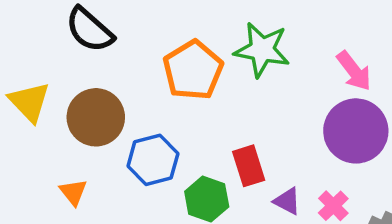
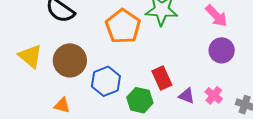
purple circle: (356, 131) -> (222, 50), size x0.7
orange triangle: (73, 192) -> (62, 105), turned -30

